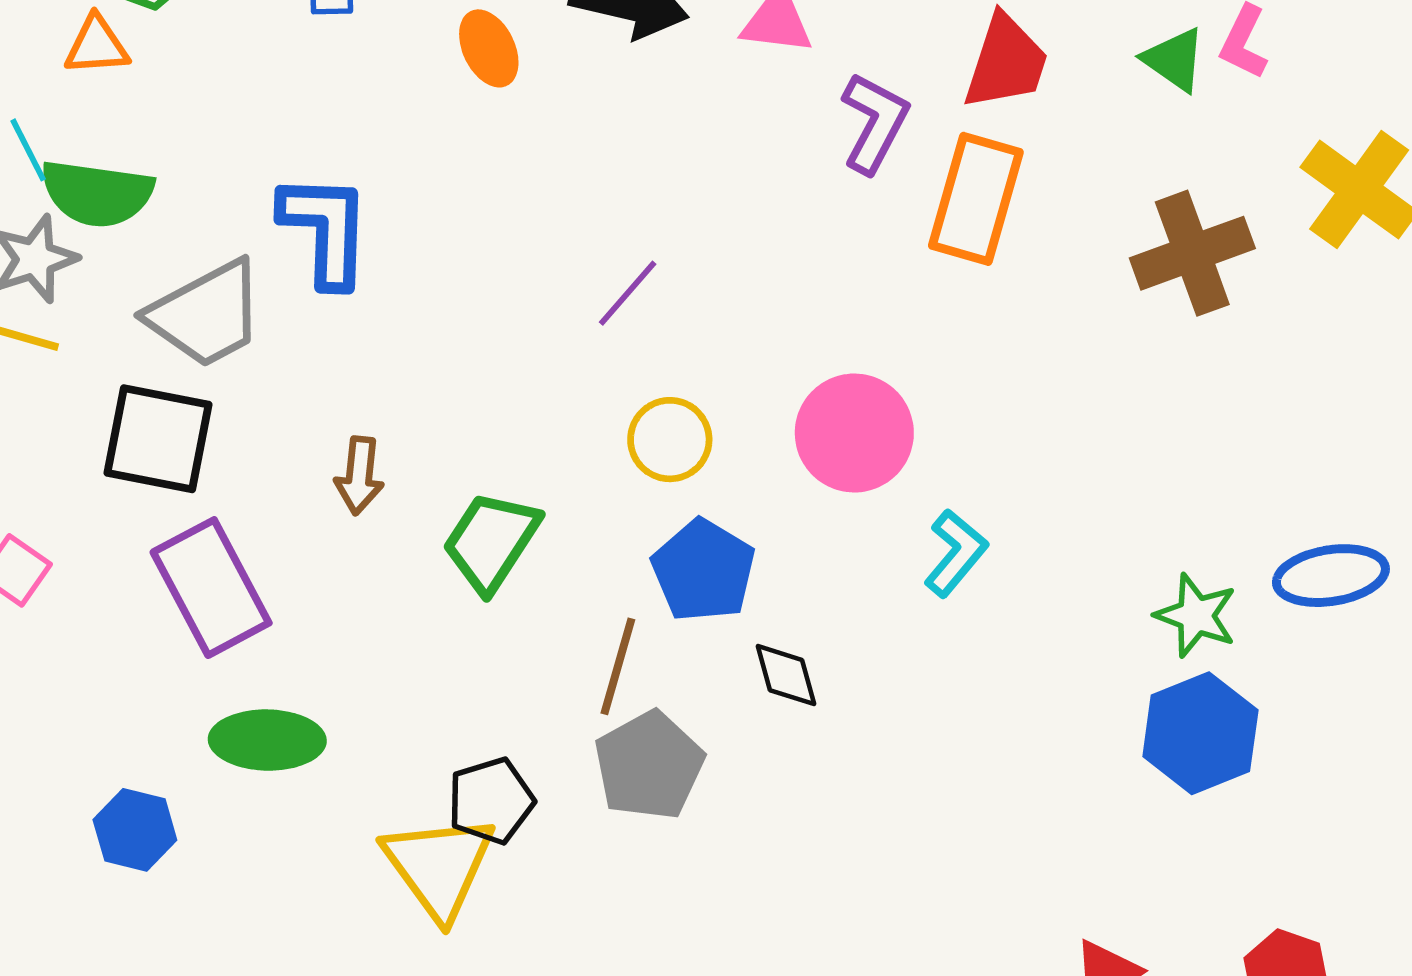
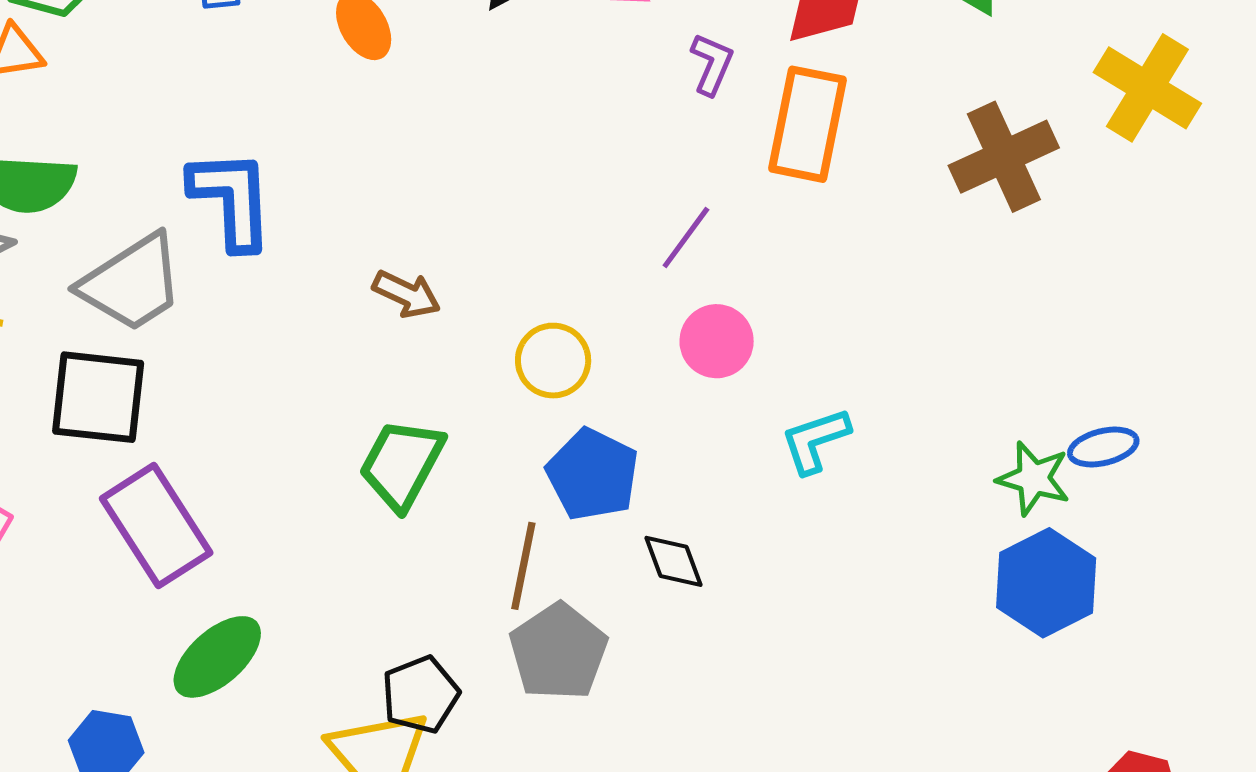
purple L-shape: (874, 123) -> (712, 64), size x0.7
purple line: (628, 293) -> (686, 237), moved
pink circle: (854, 433) -> (717, 341), size x0.7
brown arrow: (359, 476) -> (407, 294), moved, turned -66
cyan L-shape: (956, 553) -> (815, 440), turned -144
blue ellipse: (1331, 576) -> (1103, 447), moved, size x0.7
green ellipse: (267, 740) -> (217, 657), turned -38

